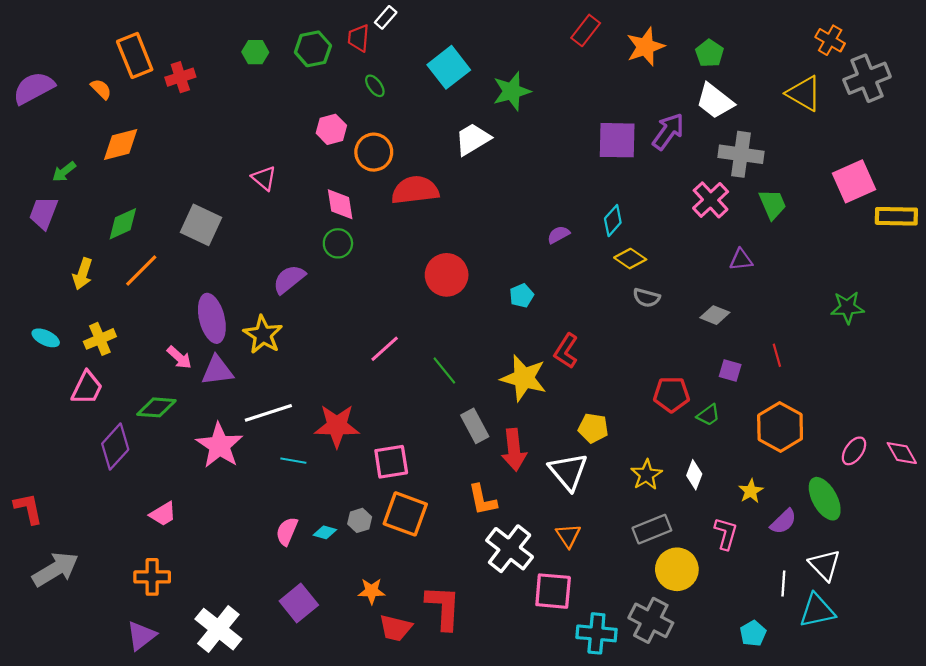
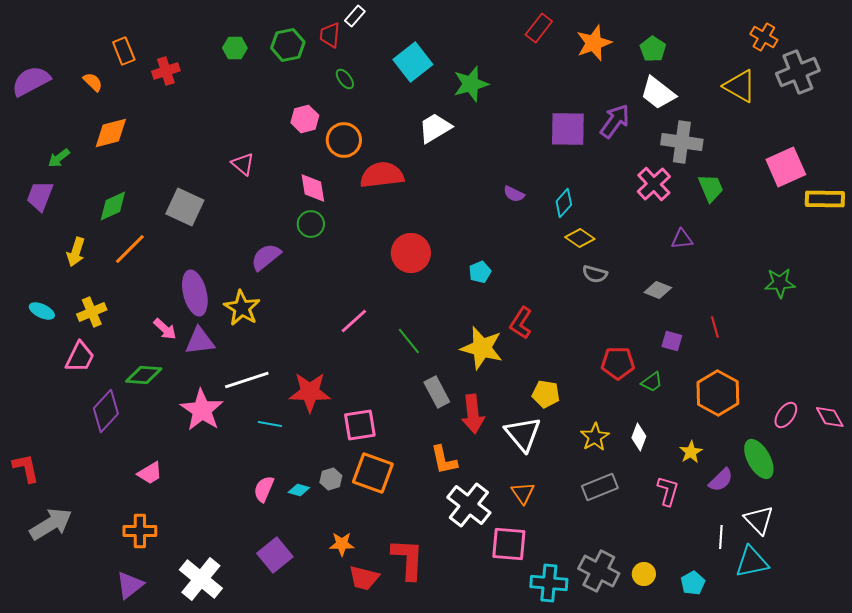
orange rectangle: (135, 55) -> (124, 51), size x0.7
purple semicircle: (558, 235) -> (514, 194), moved, turned -125
yellow circle: (677, 569) -> (644, 574), moved, size x0.6

